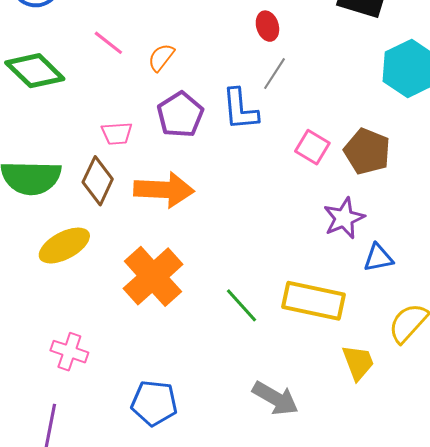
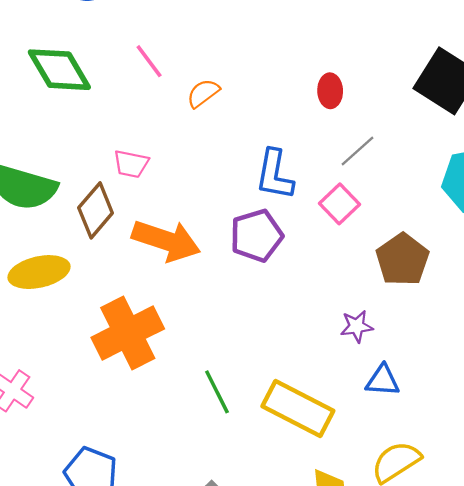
gray line: (274, 74) -> (357, 151), moved
purple pentagon: (180, 115) -> (256, 236), moved
pink square: (312, 147) -> (339, 204), moved
purple star: (344, 218) -> (357, 326), size x0.7

